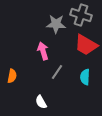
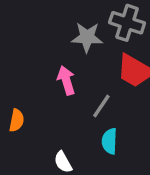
gray line: (57, 72) -> (101, 106), moved
cyan semicircle: (85, 77) -> (109, 141), moved

